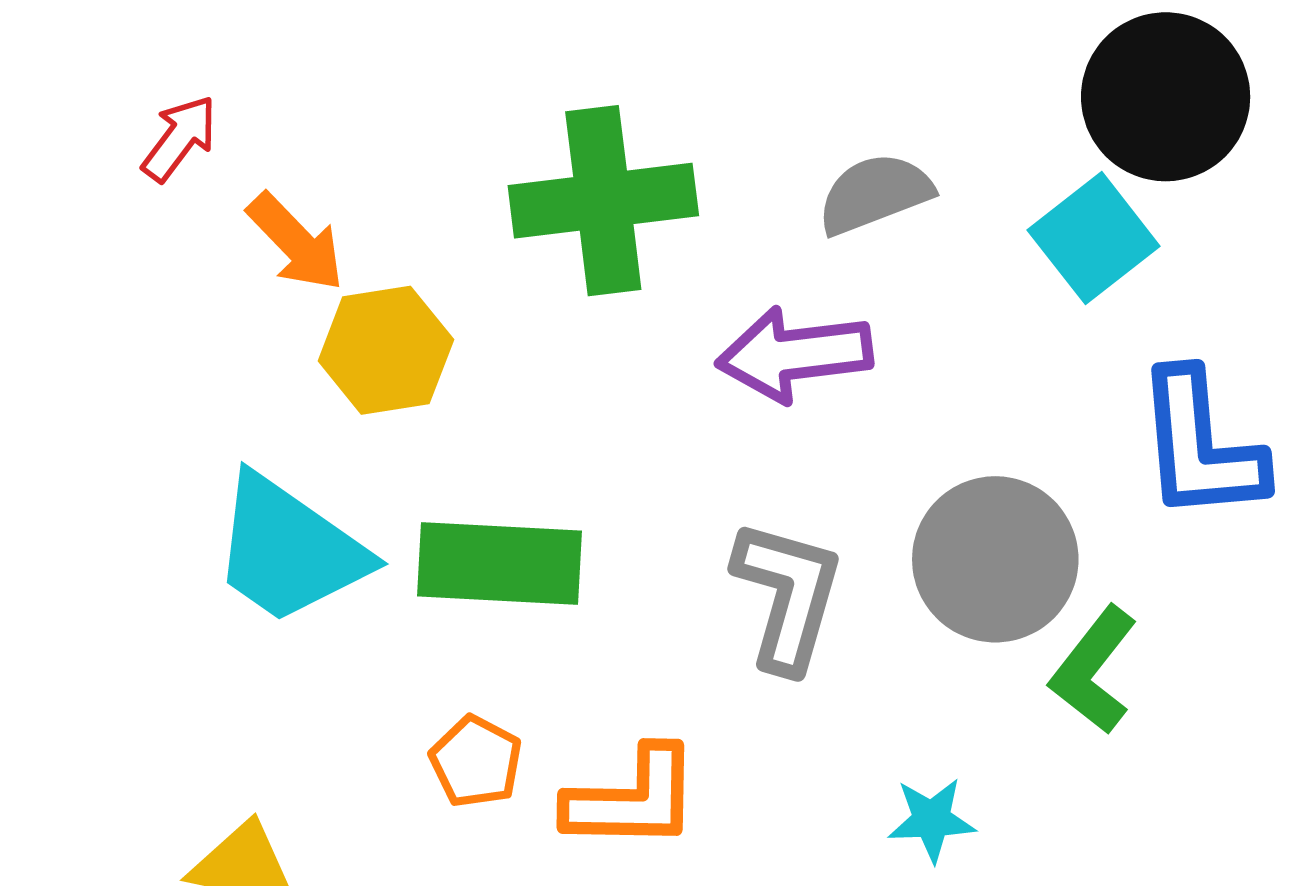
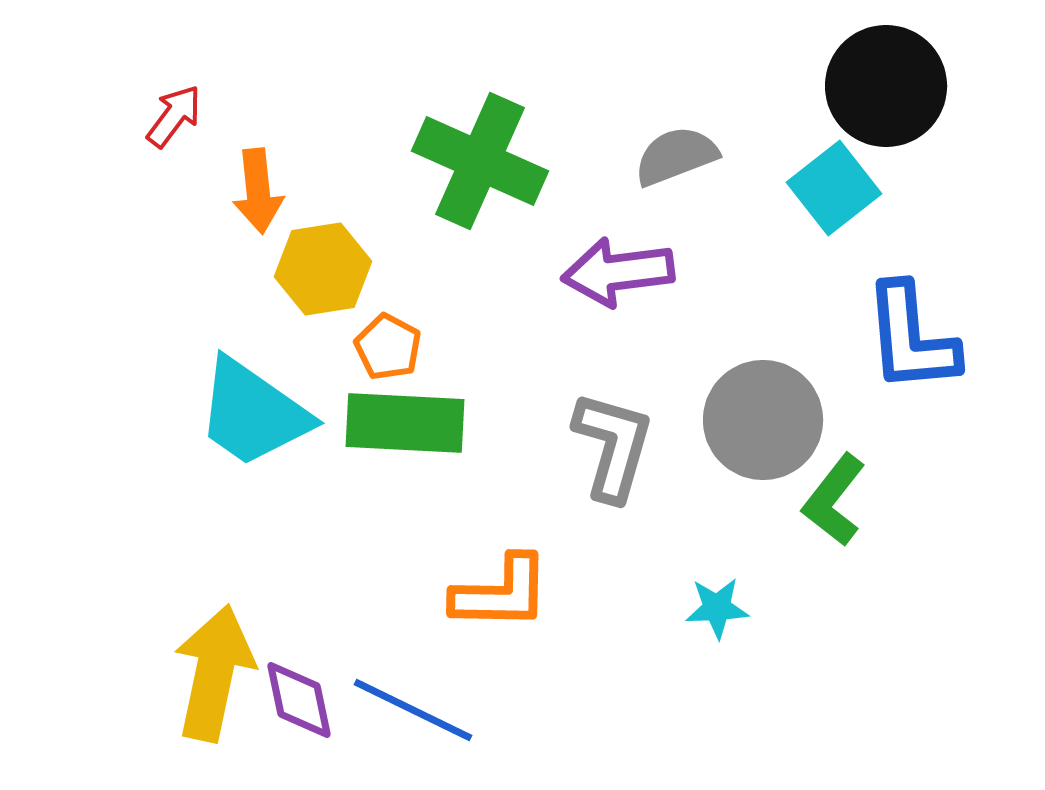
green cross: (603, 201) -> (480, 161), turned 31
orange arrow: (296, 242) -> (258, 191), turned 38
orange pentagon: (476, 762) -> (388, 347), moved

